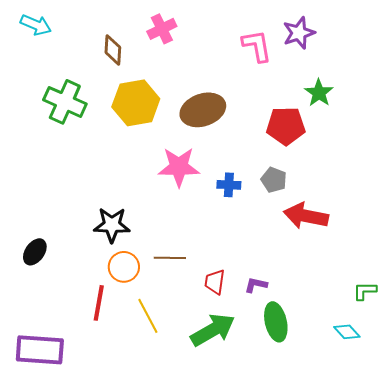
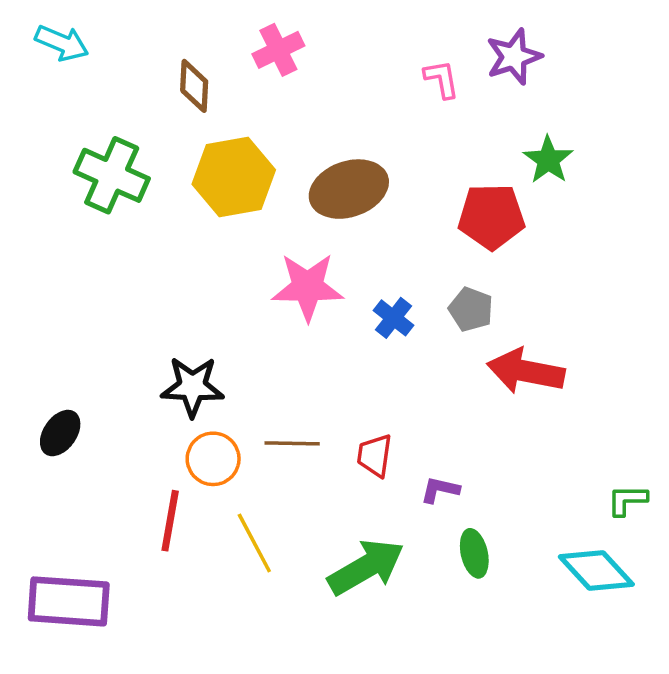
pink L-shape: (257, 46) -> (442, 79), size x0.7
blue cross: (229, 185) -> (394, 318), turned 35
red trapezoid: (215, 282) -> (375, 455), moved
green ellipse: (276, 322) -> (474, 553), size x0.7
cyan diamond: (347, 332) -> (596, 571), size x1.6

